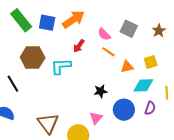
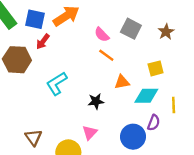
red arrow: (79, 46) -> (43, 42), moved
cyan L-shape: (61, 66) -> (57, 83), moved, turned -30
orange triangle: (127, 67) -> (122, 82), moved
blue circle: (124, 110) -> (133, 137), moved
brown triangle: (48, 123) -> (33, 137), size x0.7

